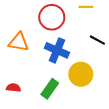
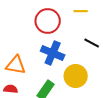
orange triangle: (19, 42) -> (16, 65), moved

